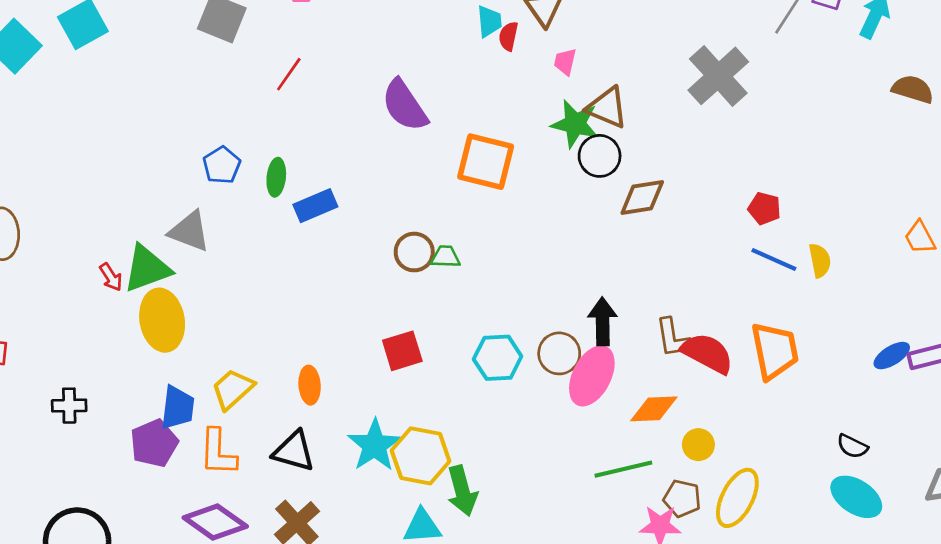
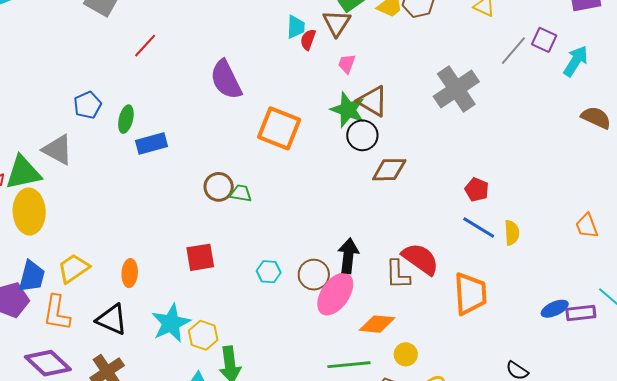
red semicircle: (707, 353) -> (420, 259), moved
cyan hexagon: (498, 358) -> (269, 272), size x0.7
yellow hexagon: (421, 456) -> (203, 335), size x0.7

